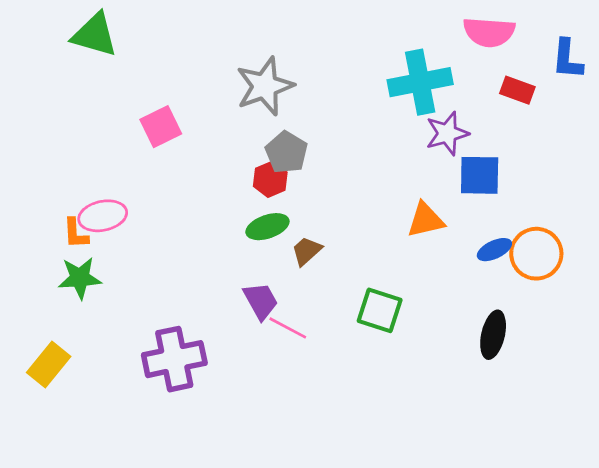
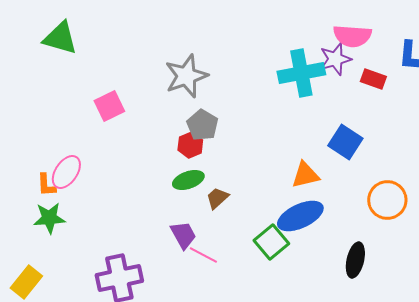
purple star: (447, 133) -> (335, 59), moved
blue square: (480, 175) -> (345, 142), turned 32
pink ellipse: (103, 216) -> (66, 172), turned -44
blue ellipse: (494, 250) -> (300, 216), moved, size x1.8
green square: (380, 310) -> (271, 242), turned 32

